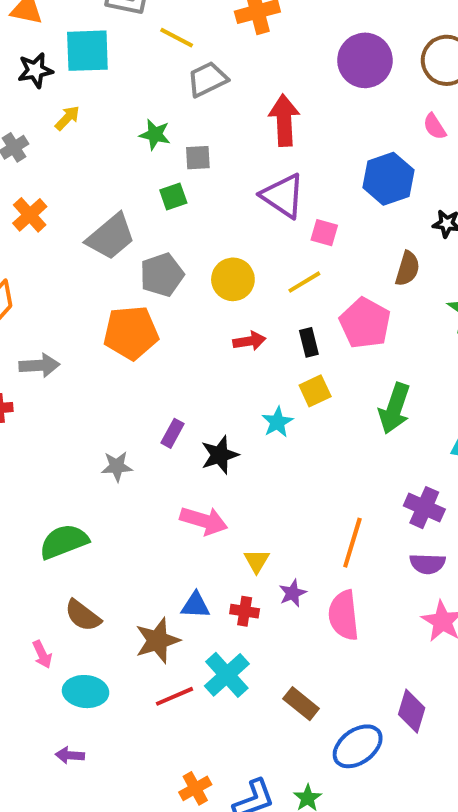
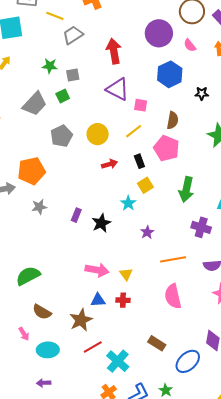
purple circle: (365, 60) -> (159, 33), moved
gray trapezoid: (111, 237) -> (35, 104), moved
brown semicircle: (407, 269) -> (173, 120), moved
orange pentagon: (131, 333) -> (31, 171), moved
gray star: (117, 466) -> (39, 207), moved
purple cross: (424, 508) -> (201, 227), moved
pink arrow: (204, 521) -> (97, 270), moved
orange line: (352, 543) -> (173, 259), turned 70
purple star: (293, 593) -> (147, 232), moved
cyan cross: (227, 675) -> (118, 361), moved

